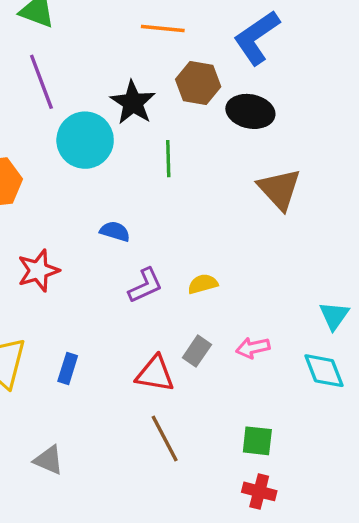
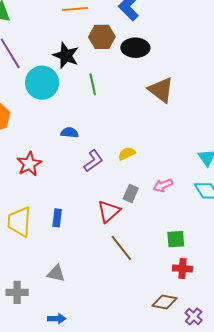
red triangle: (155, 374) -> (109, 211), turned -40

